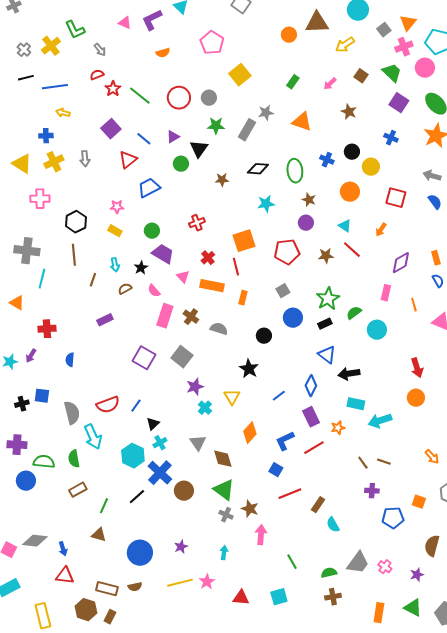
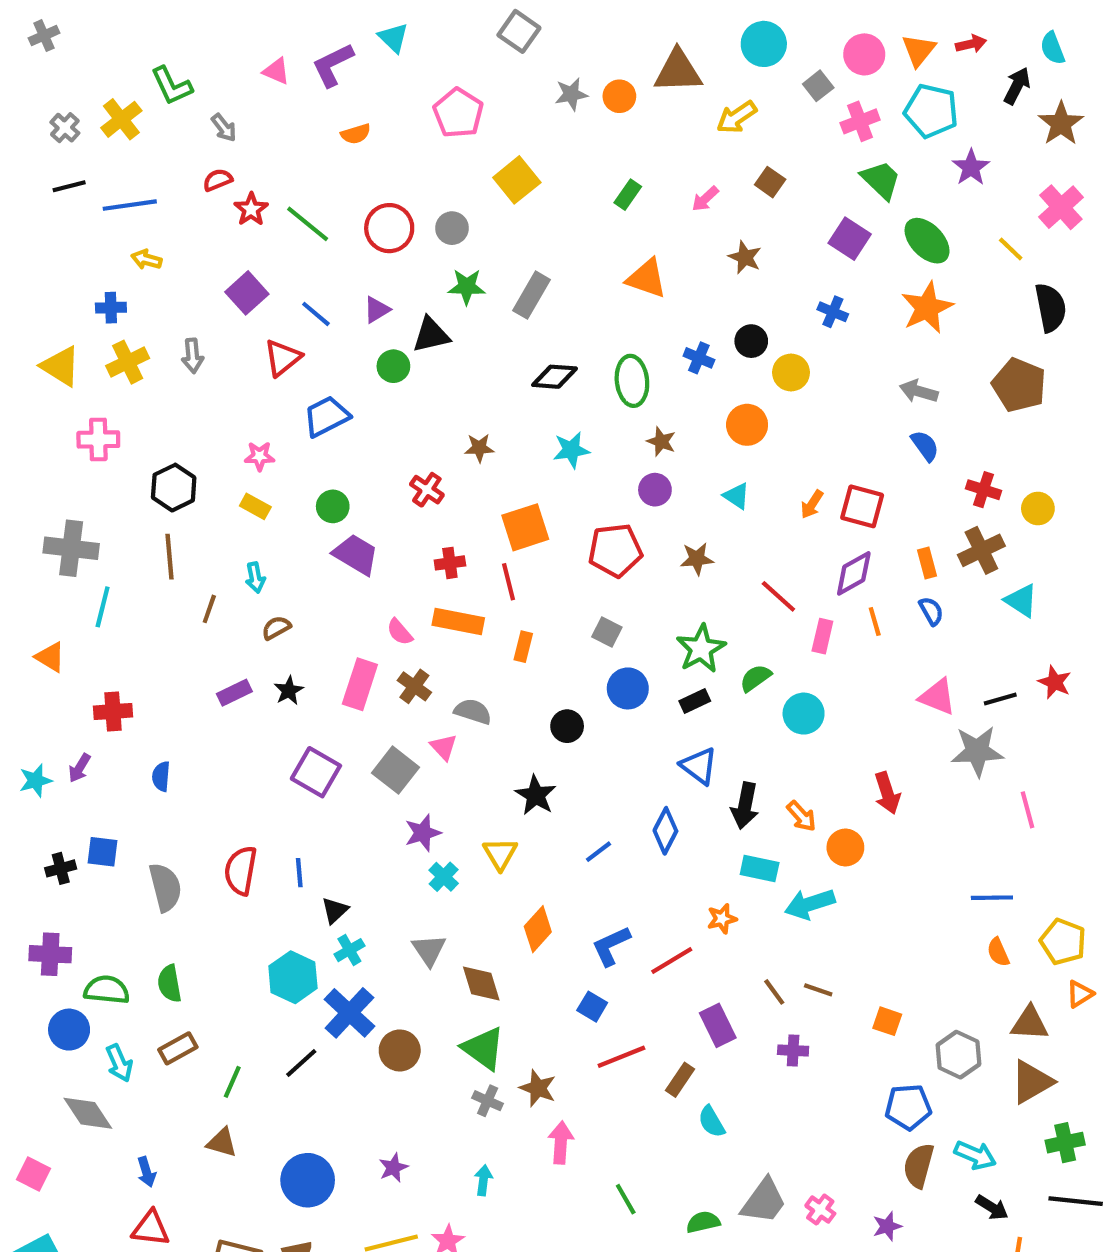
orange triangle: (408, 23) -> (919, 50), moved
pink circle: (425, 68) -> (864, 54), moved
green trapezoid: (392, 73) -> (881, 180), moved
gray star: (266, 113) -> (571, 94), moved
black triangle: (199, 149) -> (431, 335), turned 42
brown star: (222, 180) -> (479, 448), moved
red square: (396, 198) -> (862, 506), moved
red cross: (197, 223) -> (427, 490), turned -35
red line: (352, 250) -> (778, 596), moved
red cross: (208, 258) -> (450, 563), turned 32
black star: (141, 268) -> (289, 691), moved
pink triangle: (183, 277) -> (444, 747), moved
pink semicircle: (154, 291) -> (400, 632), moved
gray square: (283, 291) -> (607, 632), turned -32
orange line: (414, 305) -> (875, 622), moved
black arrow: (349, 374) -> (745, 806), turned -70
orange circle: (416, 398) -> (845, 848), moved
red semicircle: (108, 405) -> (241, 871), turned 120
blue line: (136, 406) -> (299, 873), turned -40
purple rectangle: (311, 417) -> (718, 1025), moved
cyan arrow: (93, 437) -> (119, 1063), moved, size x0.7
orange arrow: (432, 457) -> (801, 816), moved
orange square: (419, 502) -> (887, 1021), moved
blue pentagon: (393, 518) -> (908, 1107), moved
gray diamond: (35, 541) -> (88, 1113), moved, turned 50

